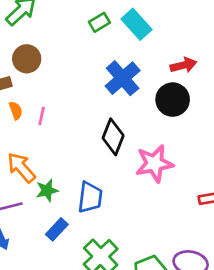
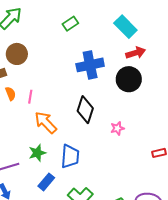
cyan rectangle: (137, 24) -> (125, 27), moved
blue cross: (123, 78) -> (90, 65), turned 32
pink star: (154, 163) -> (117, 128), size x0.5
orange arrow: (21, 168) -> (46, 122), moved

